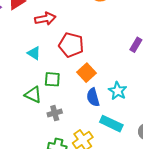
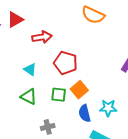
green square: (52, 79) -> (59, 95), moved
cyan star: (118, 91) -> (108, 108), turned -30
green triangle: (33, 95) -> (29, 97), moved

